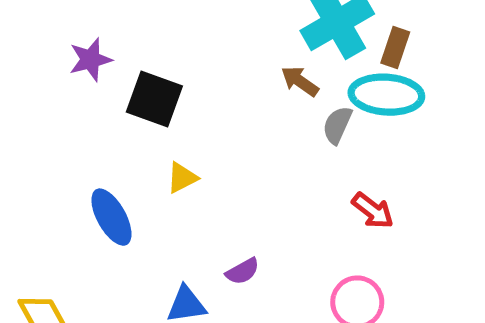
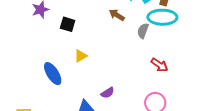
brown arrow: (300, 81) -> (117, 15), moved
black square: (154, 99) -> (68, 24), size x0.7

